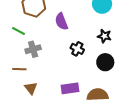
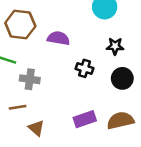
purple semicircle: (61, 21) -> (58, 38), turned 132
gray cross: (33, 49) -> (30, 79), turned 35

